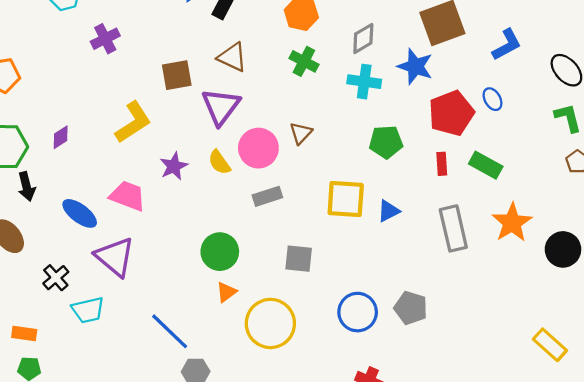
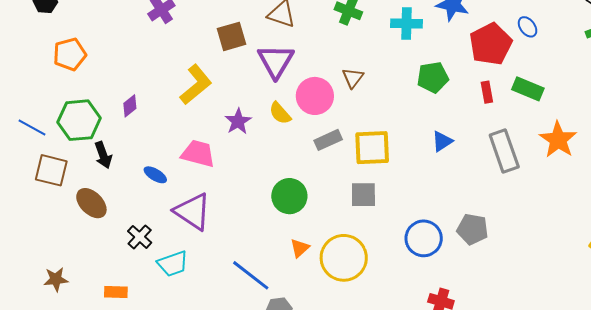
yellow square: (346, 199) -> (372, 148), moved
blue ellipse: (80, 213) -> (155, 175), size x0.7
orange triangle: (226, 292) -> (300, 248), moved

